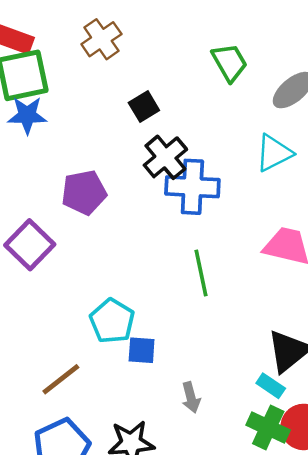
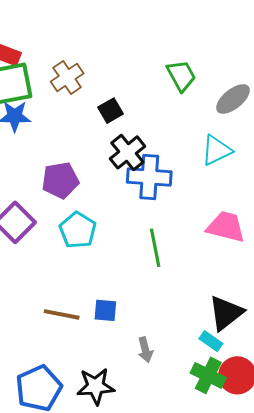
brown cross: (101, 39) -> (67, 78), moved
cyan pentagon: (112, 321) -> (78, 230), moved
brown line: (61, 379) -> (62, 314), moved, turned 48

